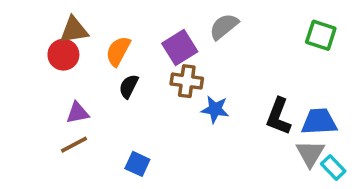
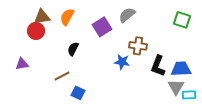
orange semicircle: (118, 51) -> (67, 17), moved
brown cross: (187, 81) -> (138, 46), moved
purple triangle: (78, 113) -> (22, 64), moved
brown line: (74, 145) -> (62, 76), moved
cyan rectangle: (333, 167) -> (189, 95), turned -48

